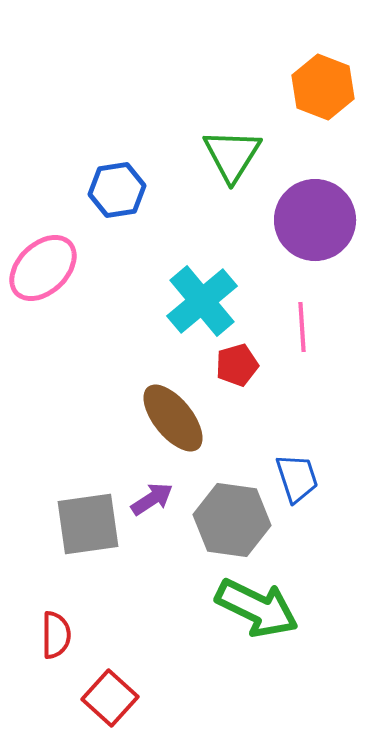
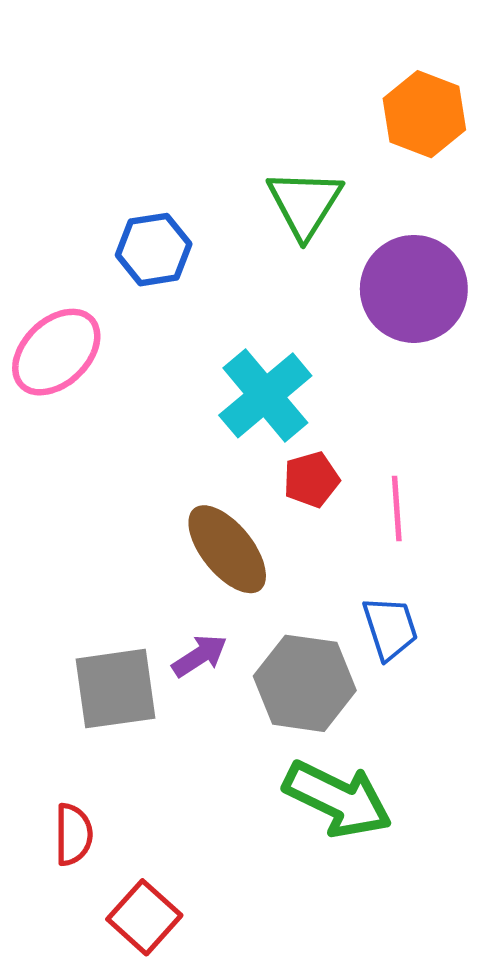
pink line: (302, 327) -> (397, 508), moved

